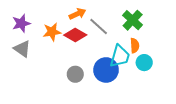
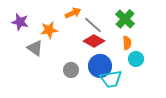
purple star: (21, 23) -> (20, 22), turned 30
red diamond: (75, 35) -> (94, 41), moved
gray triangle: (22, 49) -> (35, 48), moved
cyan trapezoid: (120, 56) -> (111, 79), moved, turned 65

